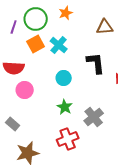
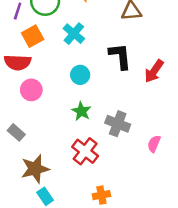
orange square: (36, 44) -> (33, 36), moved
gray cross: (94, 117) -> (118, 124), turned -30
red cross: (68, 139) -> (85, 151), turned -30

